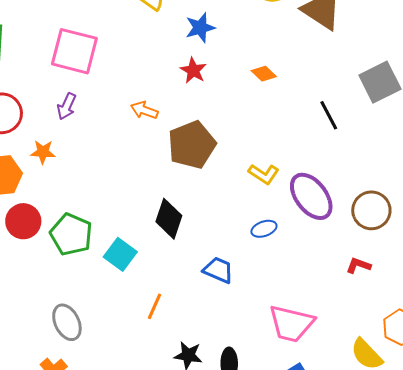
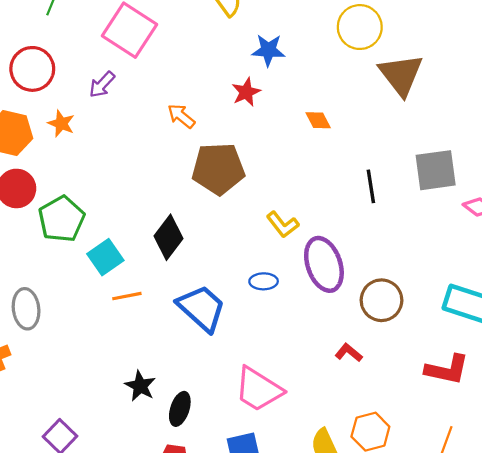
blue trapezoid: (218, 270) -> (202, 308), size x1.5
orange line: (154, 306) -> (127, 296), moved, turned 36

